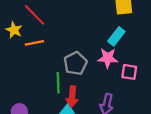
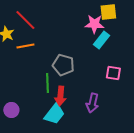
pink star: (108, 58) -> (94, 24), moved
gray pentagon: (75, 63) -> (63, 65), turned -30

